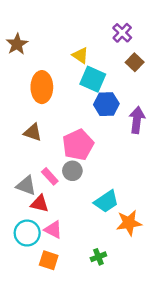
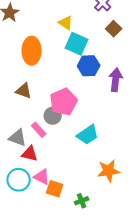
gray circle: (72, 171) -> (53, 116), moved
cyan trapezoid: (106, 201) -> (88, 135), moved
orange square: (49, 260) -> (55, 189), moved

